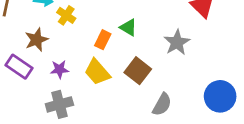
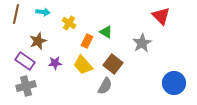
yellow cross: (66, 15) -> (69, 23), moved
gray cross: (59, 104) -> (26, 86), moved
gray semicircle: (162, 104) -> (105, 86), moved

